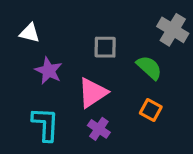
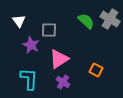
white triangle: (30, 33) -> (19, 21), turned 40
gray square: (105, 47) -> (49, 30), moved
green semicircle: (149, 68) -> (86, 21), moved

